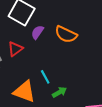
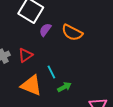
red triangle: (15, 49) -> (25, 55), moved

